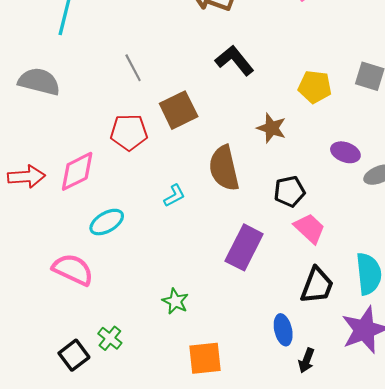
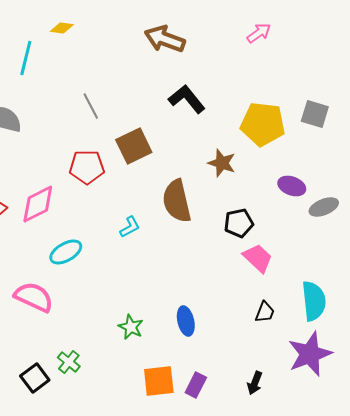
yellow pentagon: (315, 87) -> (263, 124), size x1.4
purple rectangle: (244, 247) -> (196, 385), moved, size x0.6
black trapezoid: (317, 285) -> (265, 312), size x0.6
blue ellipse: (283, 330) -> (186, 321), moved

